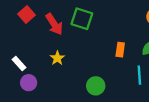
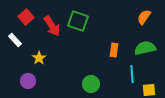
yellow star: (57, 58) -> (39, 58), moved
white rectangle: (19, 63) -> (15, 40), moved

